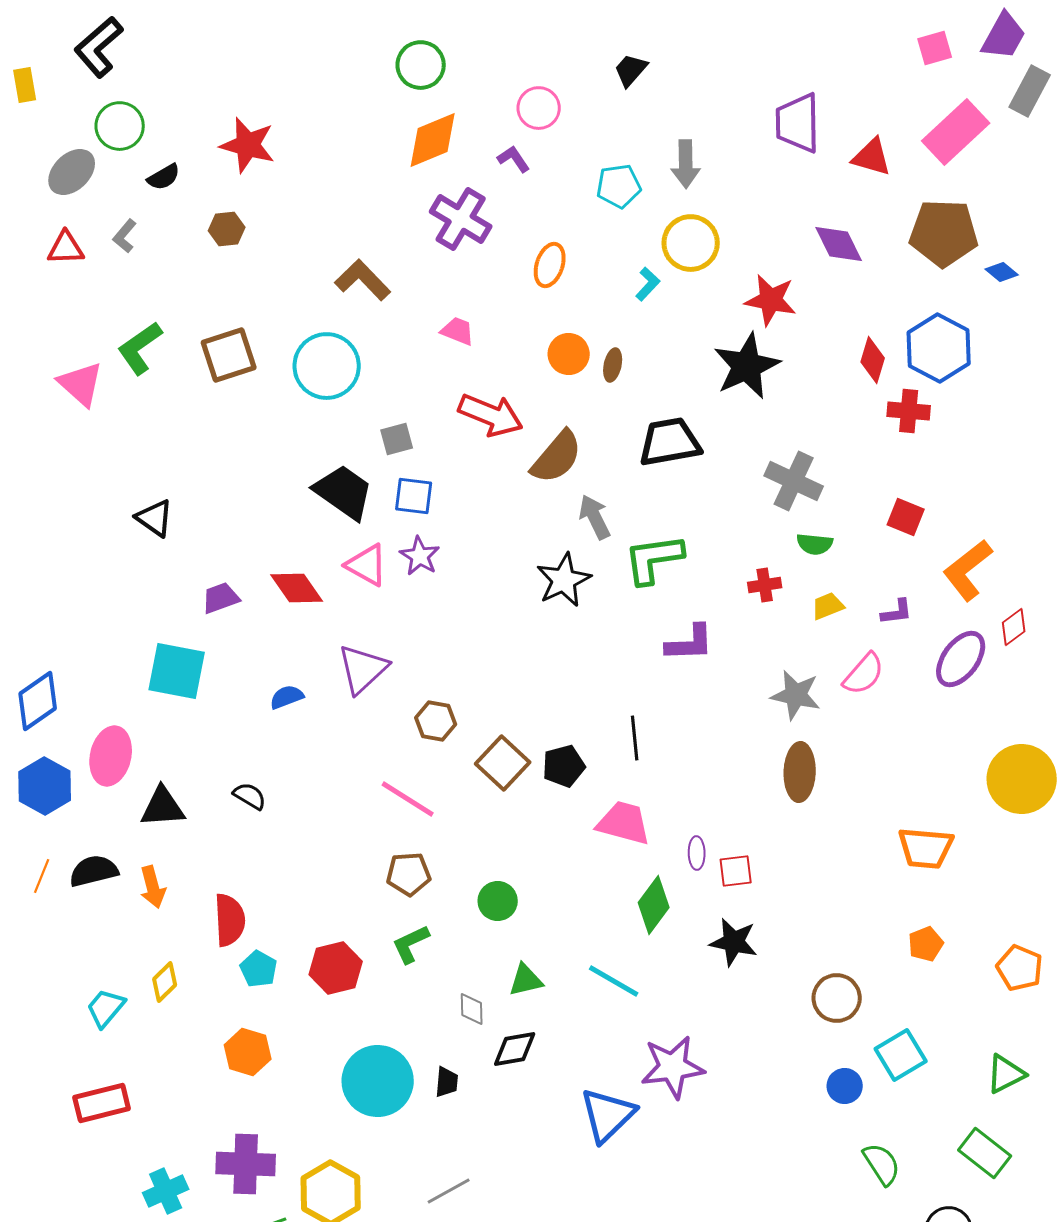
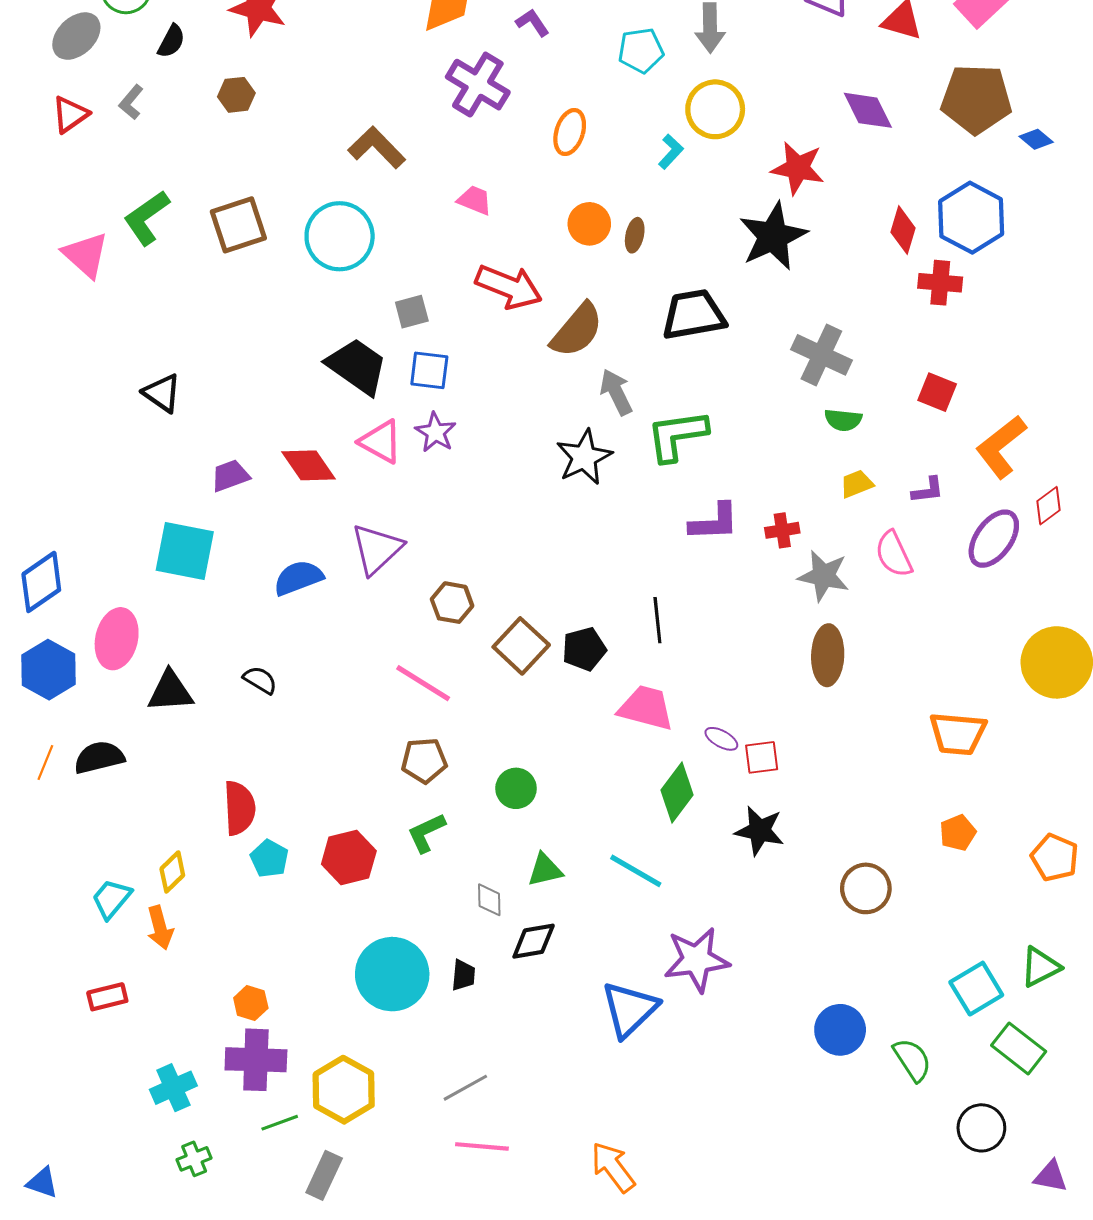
black semicircle: (164, 177) -> (171, 41), turned -32
red triangle: (66, 248) -> (70, 114), turned -33
red cross: (765, 585) -> (782, 530), moved
pink semicircle: (864, 674) -> (894, 554), turned 114
blue semicircle: (287, 697) -> (298, 578), size x1.4
purple ellipse: (697, 853) -> (721, 739), turned -60
orange arrow: (153, 887) -> (160, 928), moved
orange hexagon: (248, 1052) -> (251, 1003), moved, size x0.7
cyan square: (901, 1055) -> (976, 989), moved
blue circle: (845, 1086) -> (840, 1030), moved, size x1.4
red rectangle: (102, 1103) -> (107, 997), size x0.7

